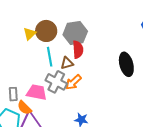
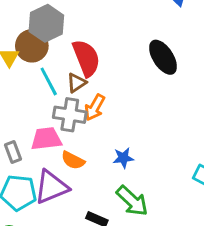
gray hexagon: (75, 33) -> (46, 23), moved
red semicircle: (78, 50) -> (86, 58), size x1.4
orange semicircle: (24, 108) -> (73, 160), moved

